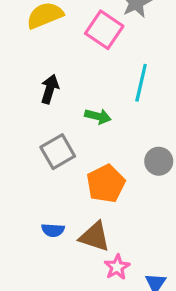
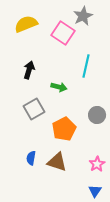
blue semicircle: (53, 230) -> (31, 158), turned 96
pink star: (117, 267) -> (97, 164), moved

